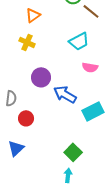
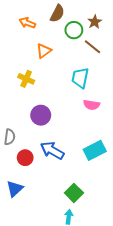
orange triangle: (33, 15) -> (44, 51), moved
cyan trapezoid: (79, 41) -> (80, 78), turned 130
blue arrow: (65, 94) -> (52, 150), moved

